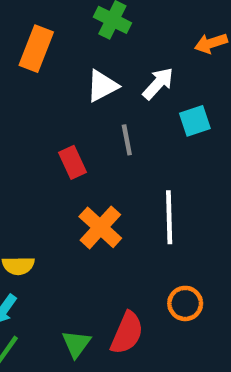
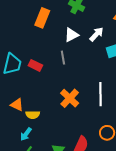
gray line: (127, 140) -> (63, 58), moved
red rectangle: (73, 162) -> (35, 65), moved, turned -40

